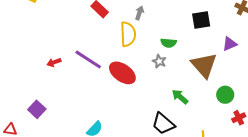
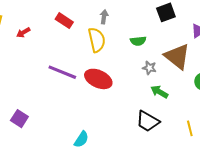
gray star: (159, 61) -> (149, 68), moved
red arrow: (54, 62) -> (23, 32), moved
purple square: (37, 109) -> (19, 119), moved

